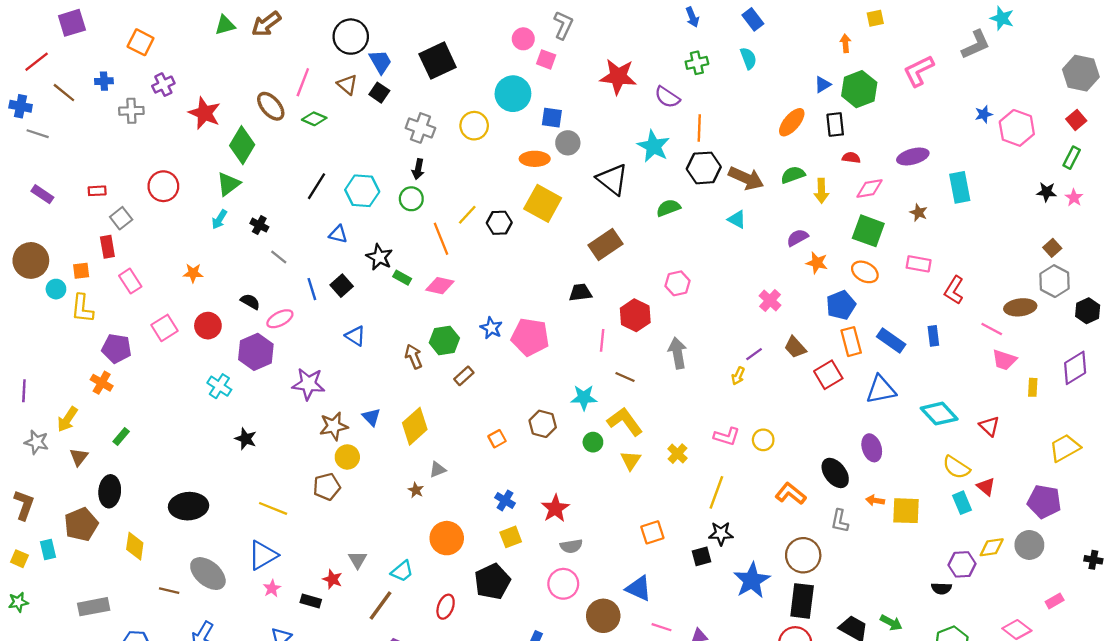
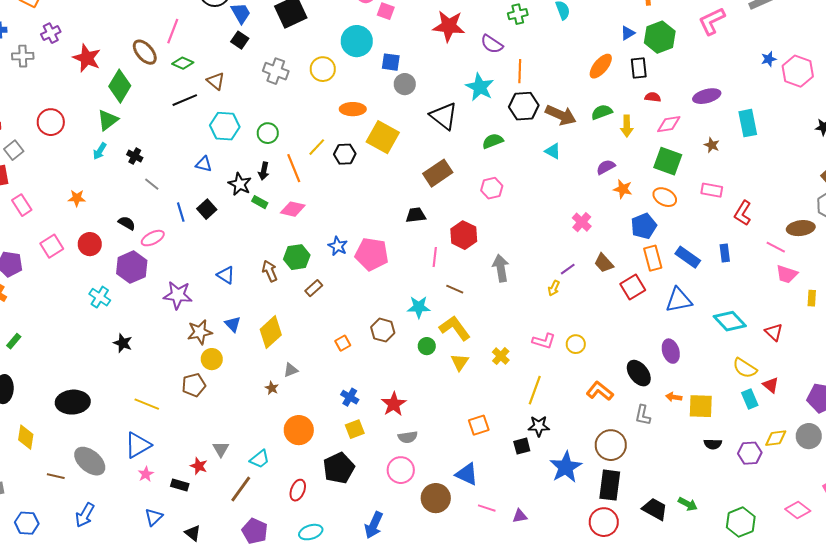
brown triangle: (347, 85) -> (216, 81), moved
orange ellipse: (535, 159) -> (353, 109), moved
black arrow: (418, 169) -> (264, 171), moved
black line: (316, 186) -> (185, 100), moved, turned 35
pink hexagon: (677, 283) -> (492, 188), moved
blue triangle: (355, 336) -> (226, 275), moved
black semicircle: (941, 588) -> (713, 444), moved

